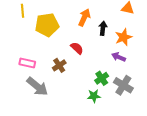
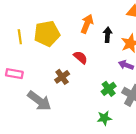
yellow line: (23, 11) -> (20, 37), moved
pink rectangle: (27, 63) -> (14, 74), moved
green star: (94, 96) -> (104, 118), moved

